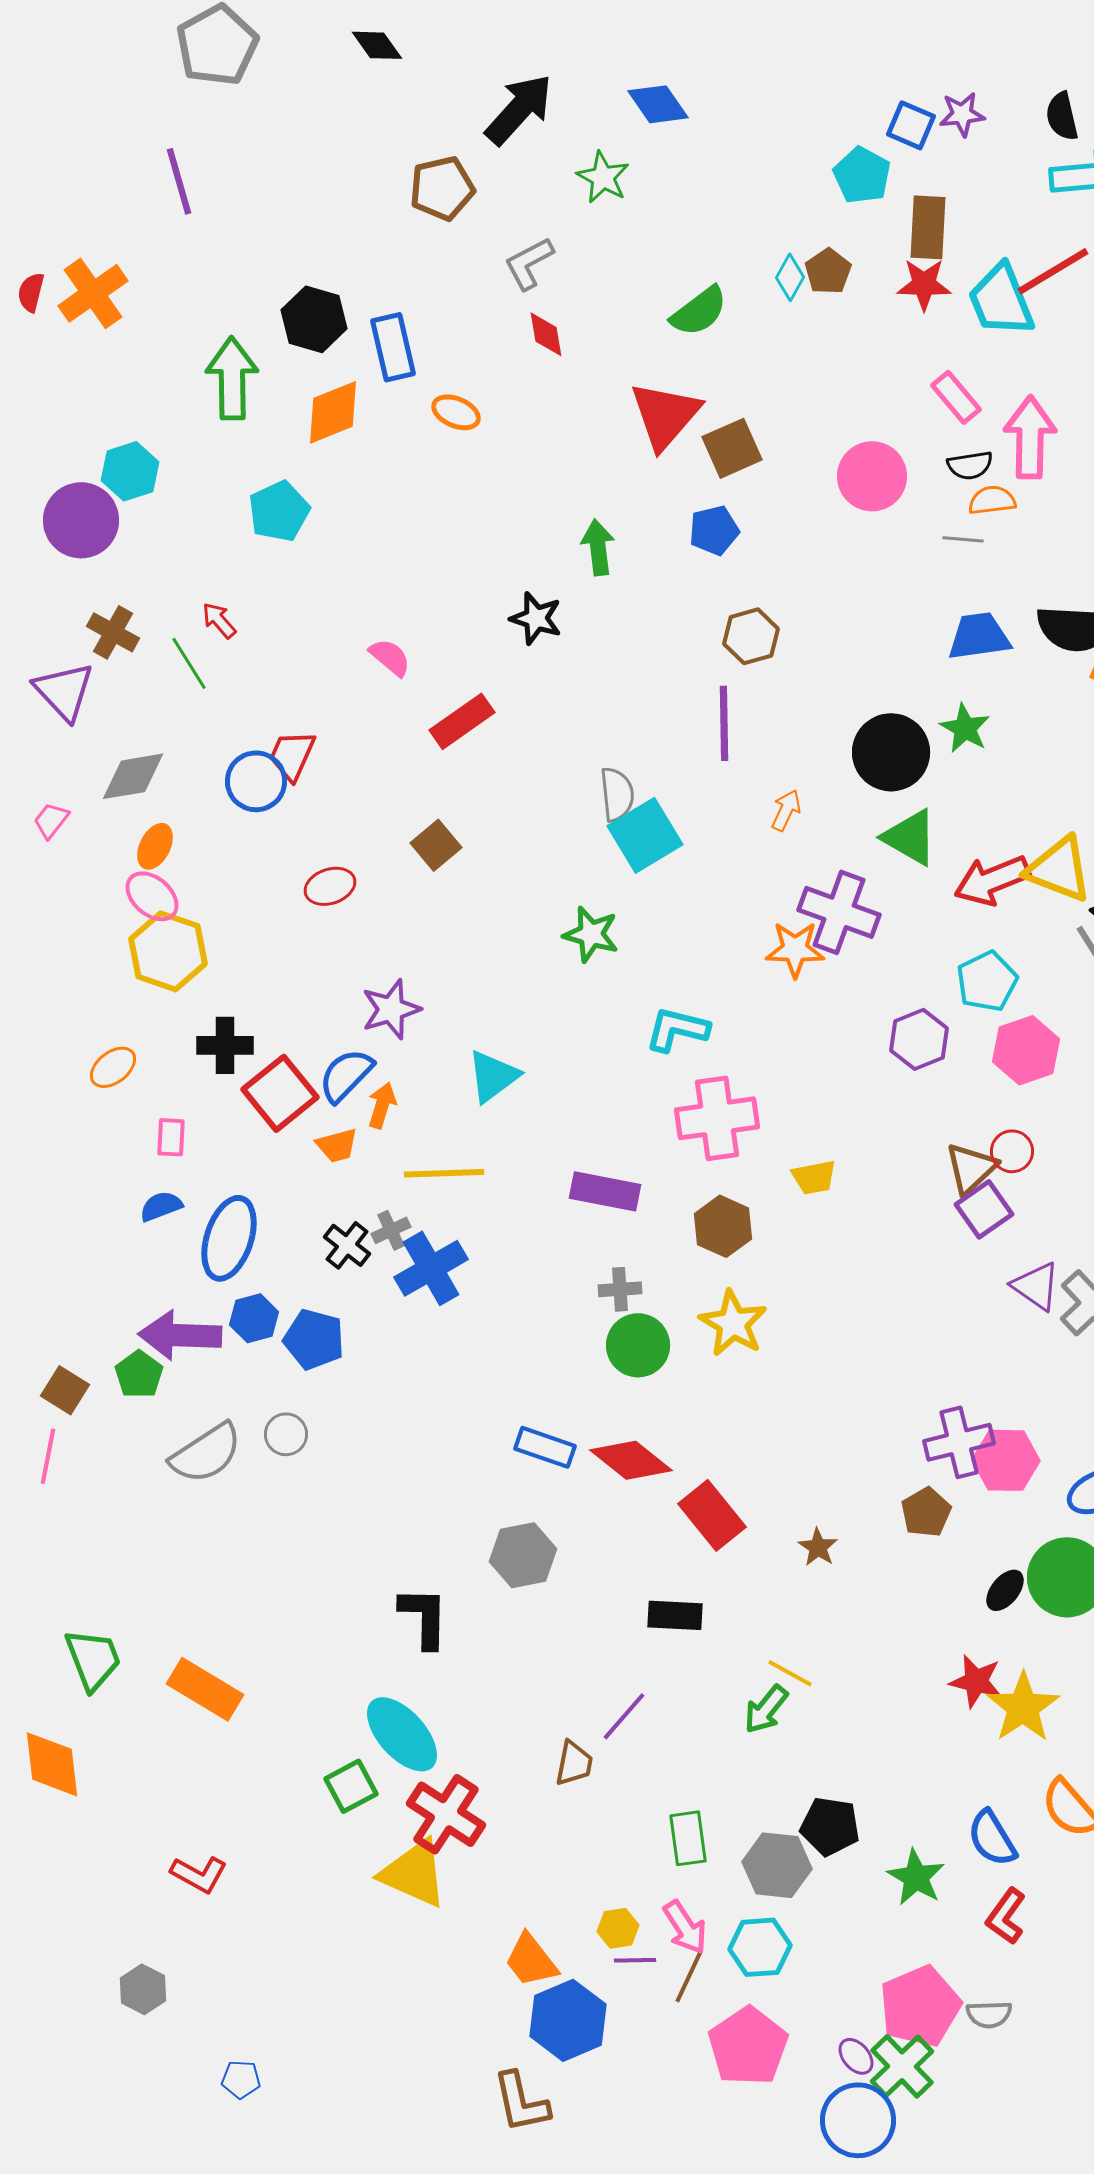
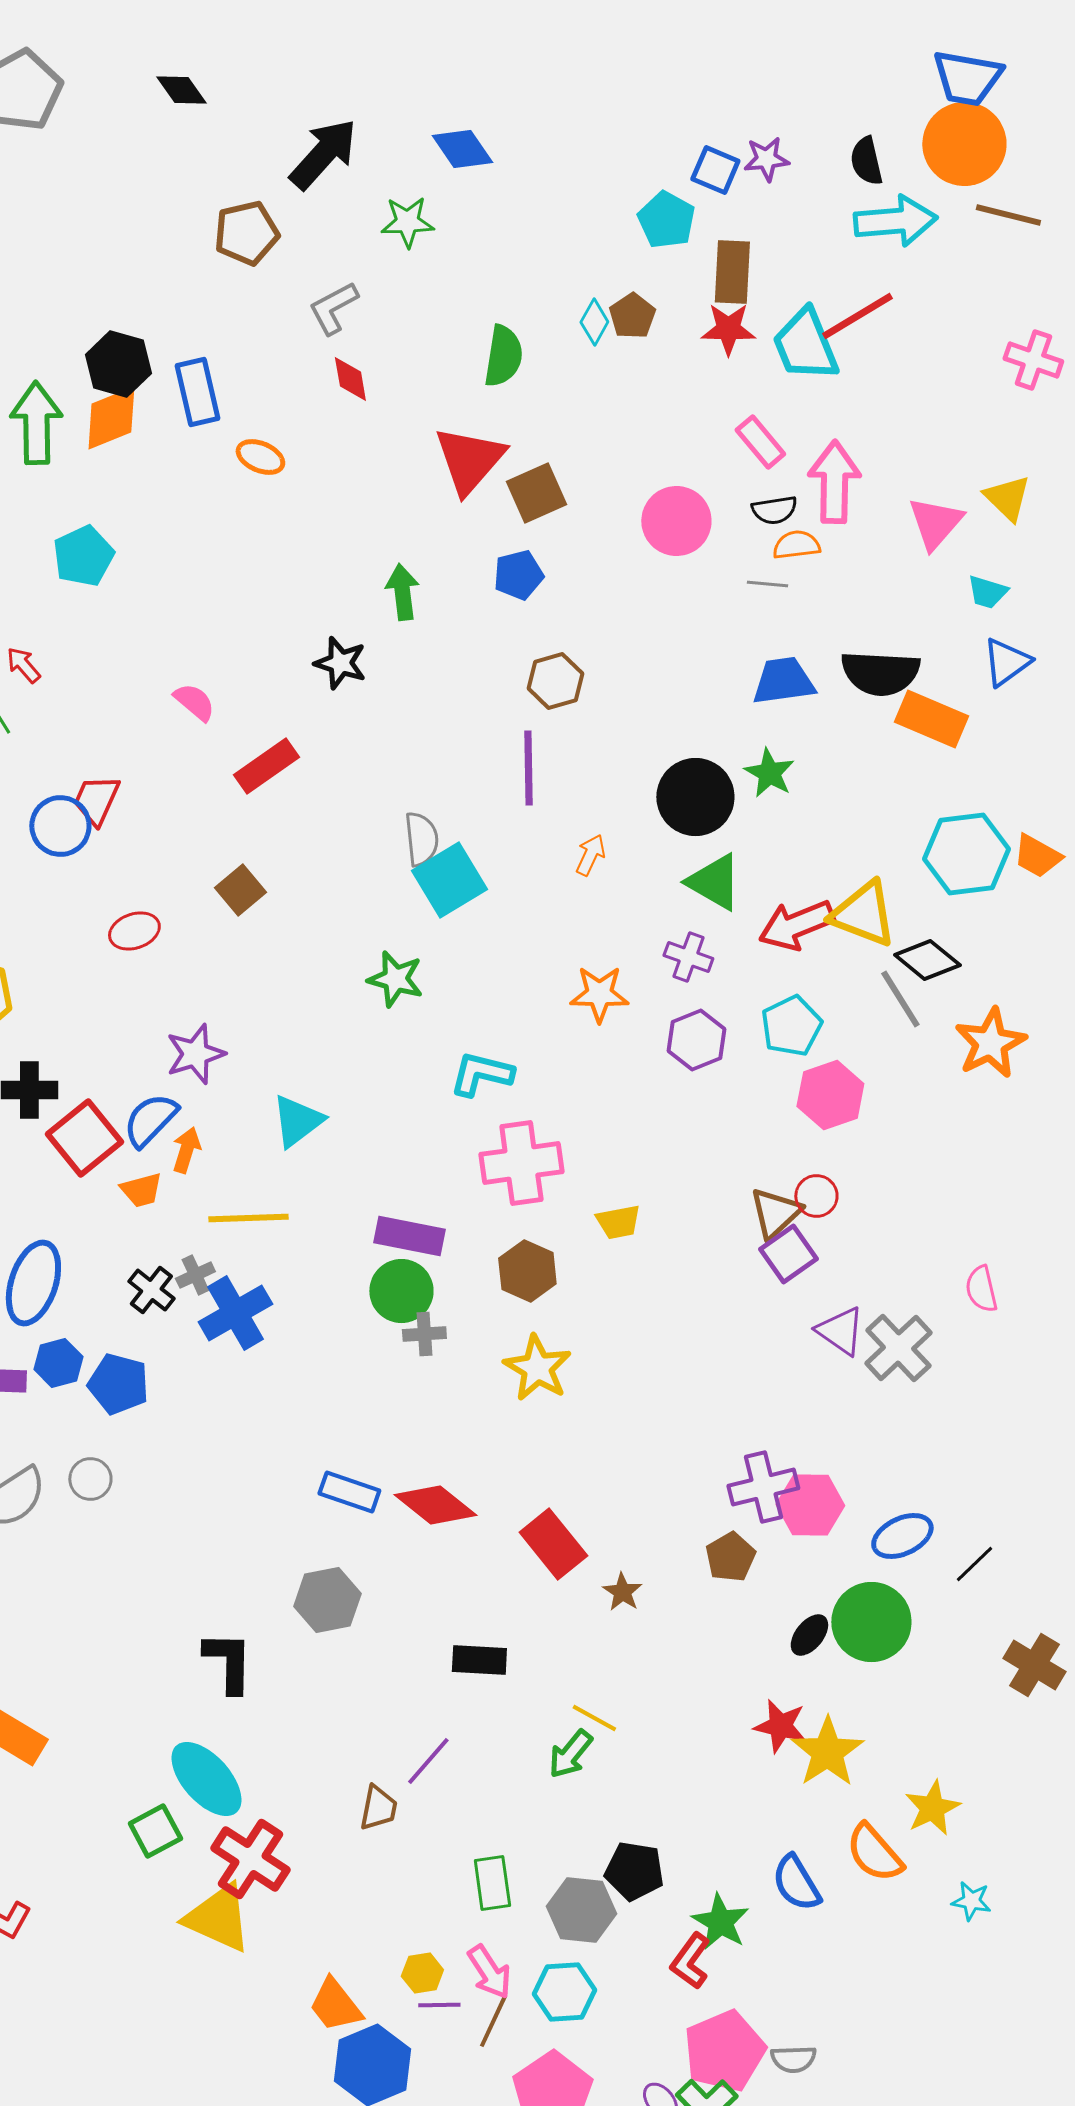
green star: (603, 177) -> (407, 222), turned -30
green semicircle: (699, 311) -> (503, 356), turned -44
orange diamond: (333, 412) -> (111, 418), moved
purple cross: (839, 912) -> (688, 957), moved, size x0.6
purple hexagon: (919, 1039) -> (696, 1040), moved
green circle: (638, 1345) -> (401, 1291), moved
red rectangle: (712, 1515) -> (553, 1544), moved
red L-shape: (1006, 1916) -> (690, 1961), moved

